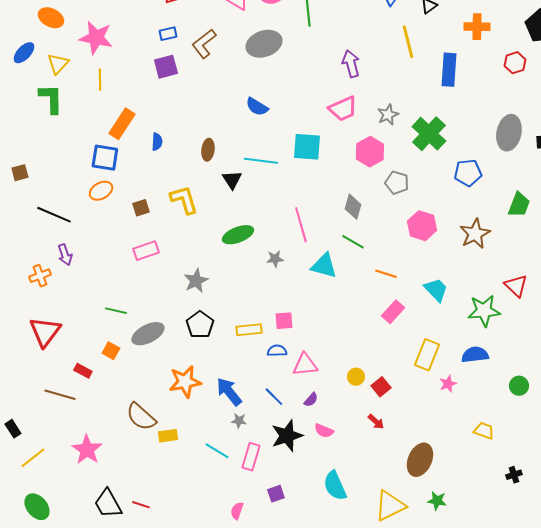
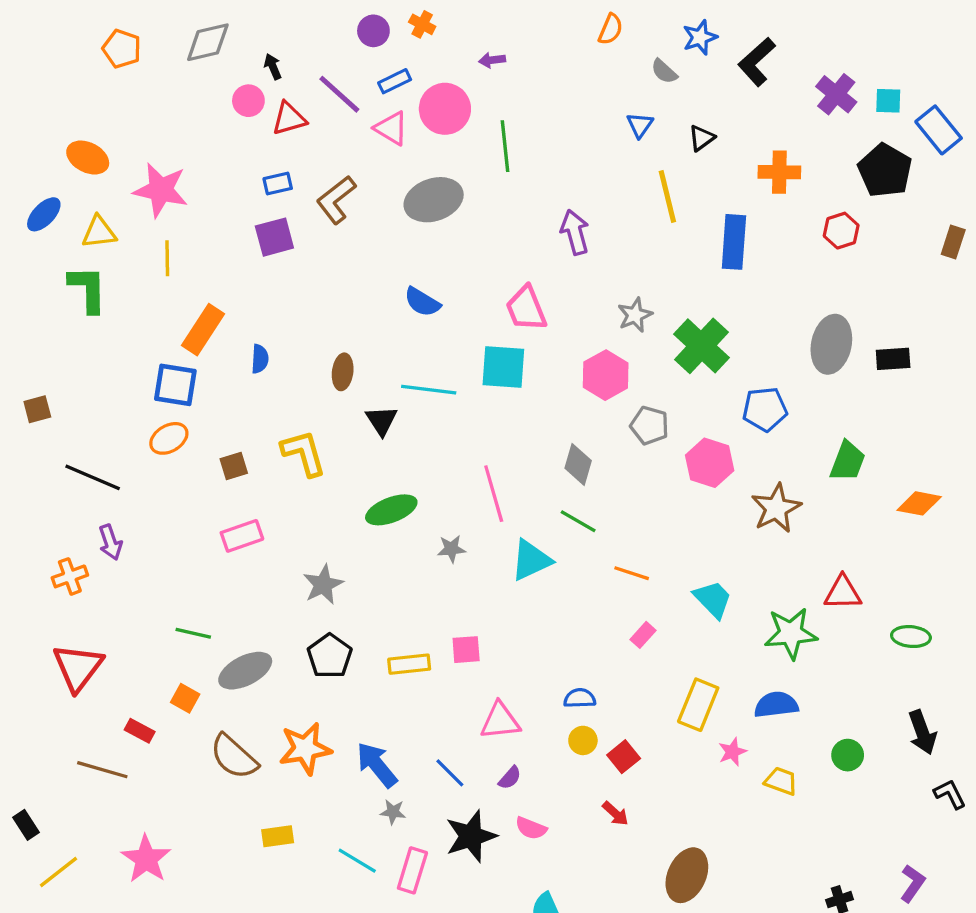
yellow triangle: (58, 64) -> (99, 232), turned 40
pink trapezoid: (343, 109) -> (526, 309), moved, turned 92
pink hexagon: (422, 226) -> (710, 463), moved
cyan triangle: (324, 266) -> (531, 560), turned -40
red triangle: (516, 286) -> (843, 593), turned -45
pink rectangle: (393, 312) -> (643, 635), size x0.7
blue semicircle: (277, 351) -> (580, 698), moved
brown semicircle: (141, 417) -> (234, 757), moved
yellow trapezoid: (484, 431) -> (781, 781), moved

